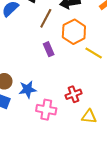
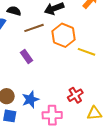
brown line: (46, 18) -> (34, 28), turned 54
purple rectangle: (49, 49) -> (26, 56), moved

